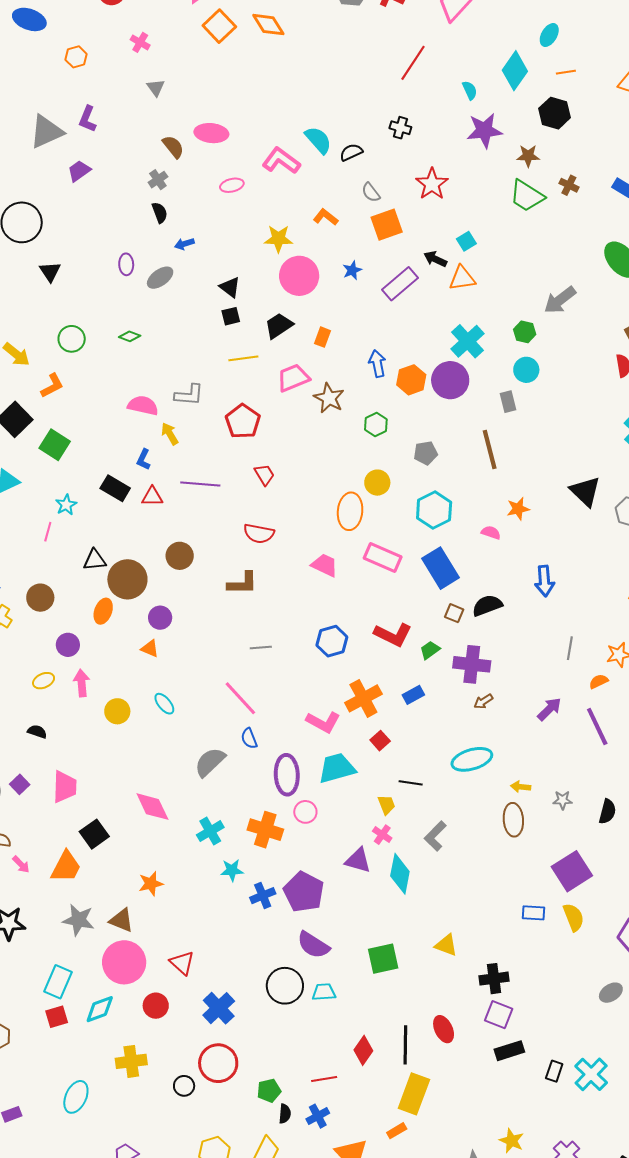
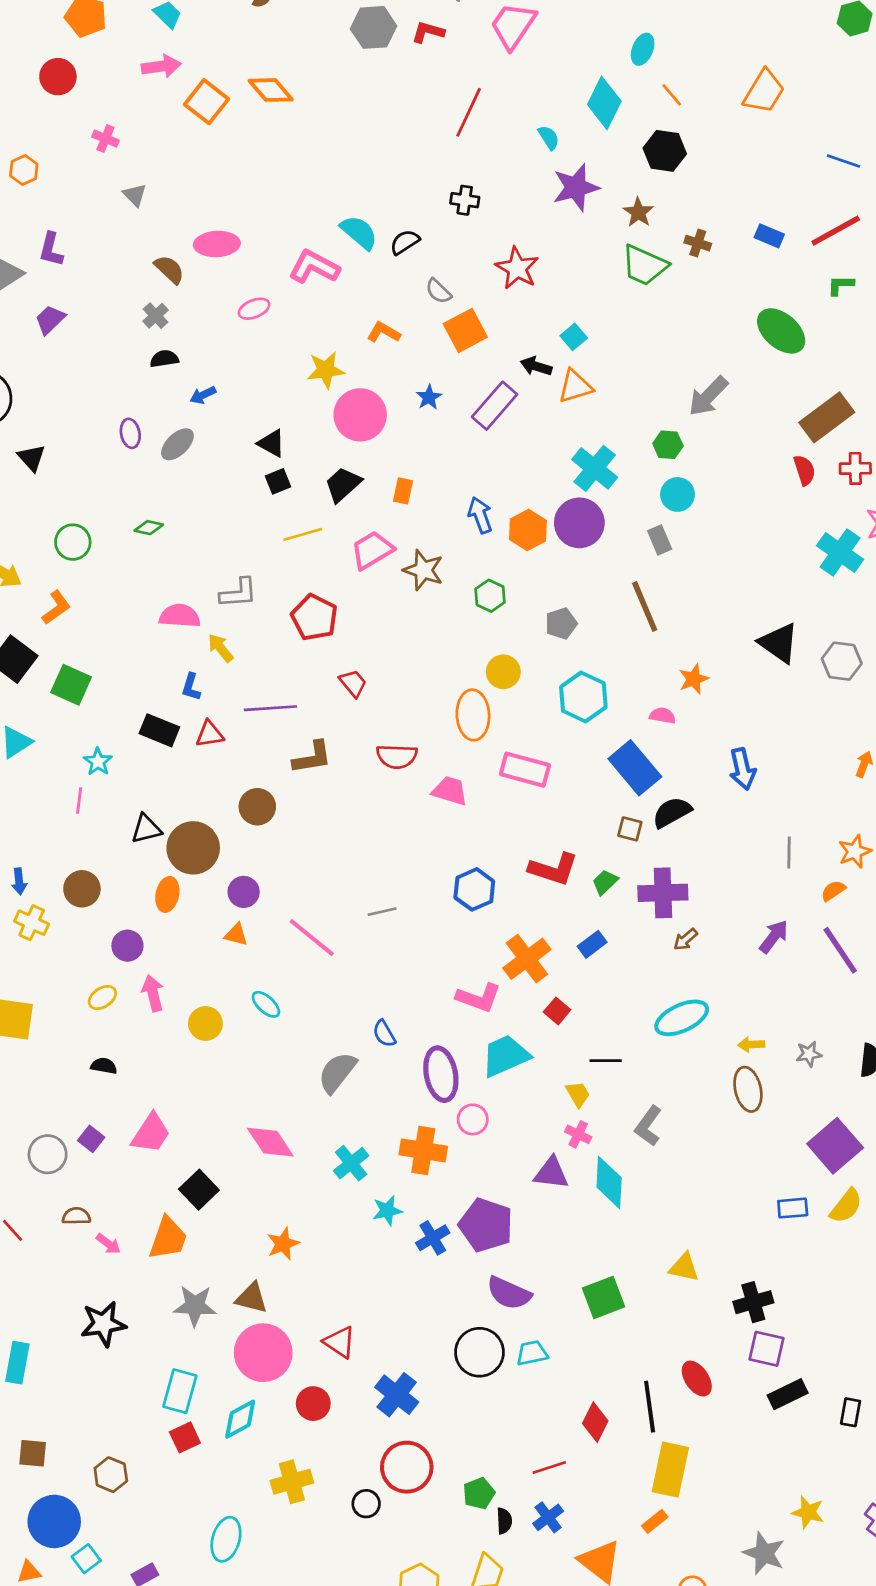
orange line: (566, 72) -> (672, 95), turned 66
brown star: (528, 156) -> (638, 212), turned -30
black semicircle: (160, 213) -> (164, 359), turned -70
red semicircle: (259, 533) -> (397, 756), moved
blue rectangle: (441, 568) -> (635, 768), moved
brown L-shape: (242, 583) -> (312, 757), moved
pink line: (240, 698) -> (312, 938), moved
pink trapezoid: (65, 787) -> (151, 1133), turned 40
yellow semicircle: (574, 917) -> (846, 1206), turned 68

